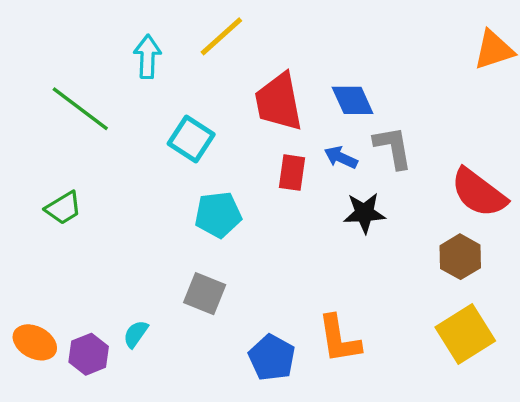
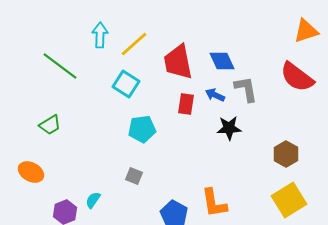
yellow line: (221, 36) -> (134, 44), moved
red semicircle: (479, 193) -> (297, 77), moved
gray square: (205, 294) -> (134, 176), size x0.7
orange ellipse: (35, 342) -> (31, 172), moved

